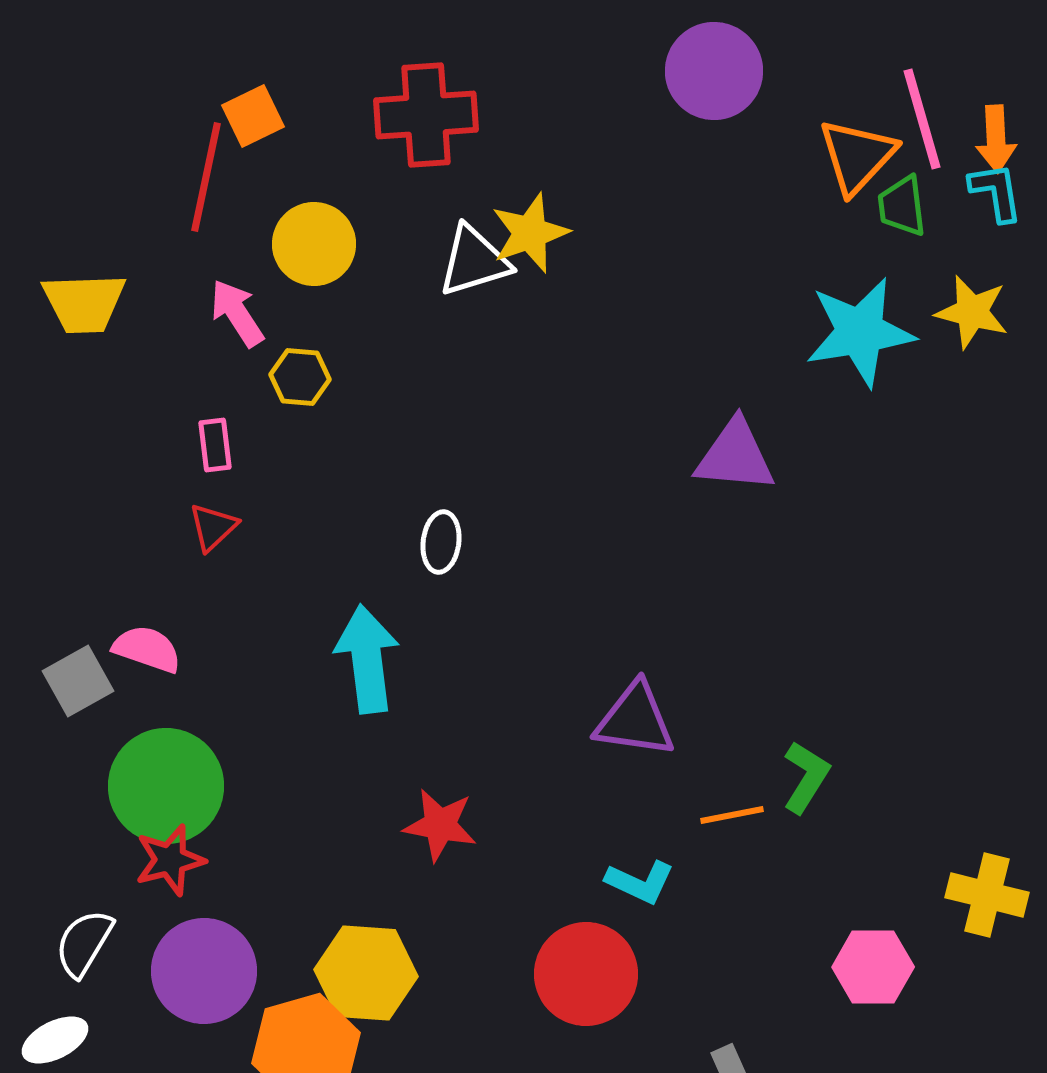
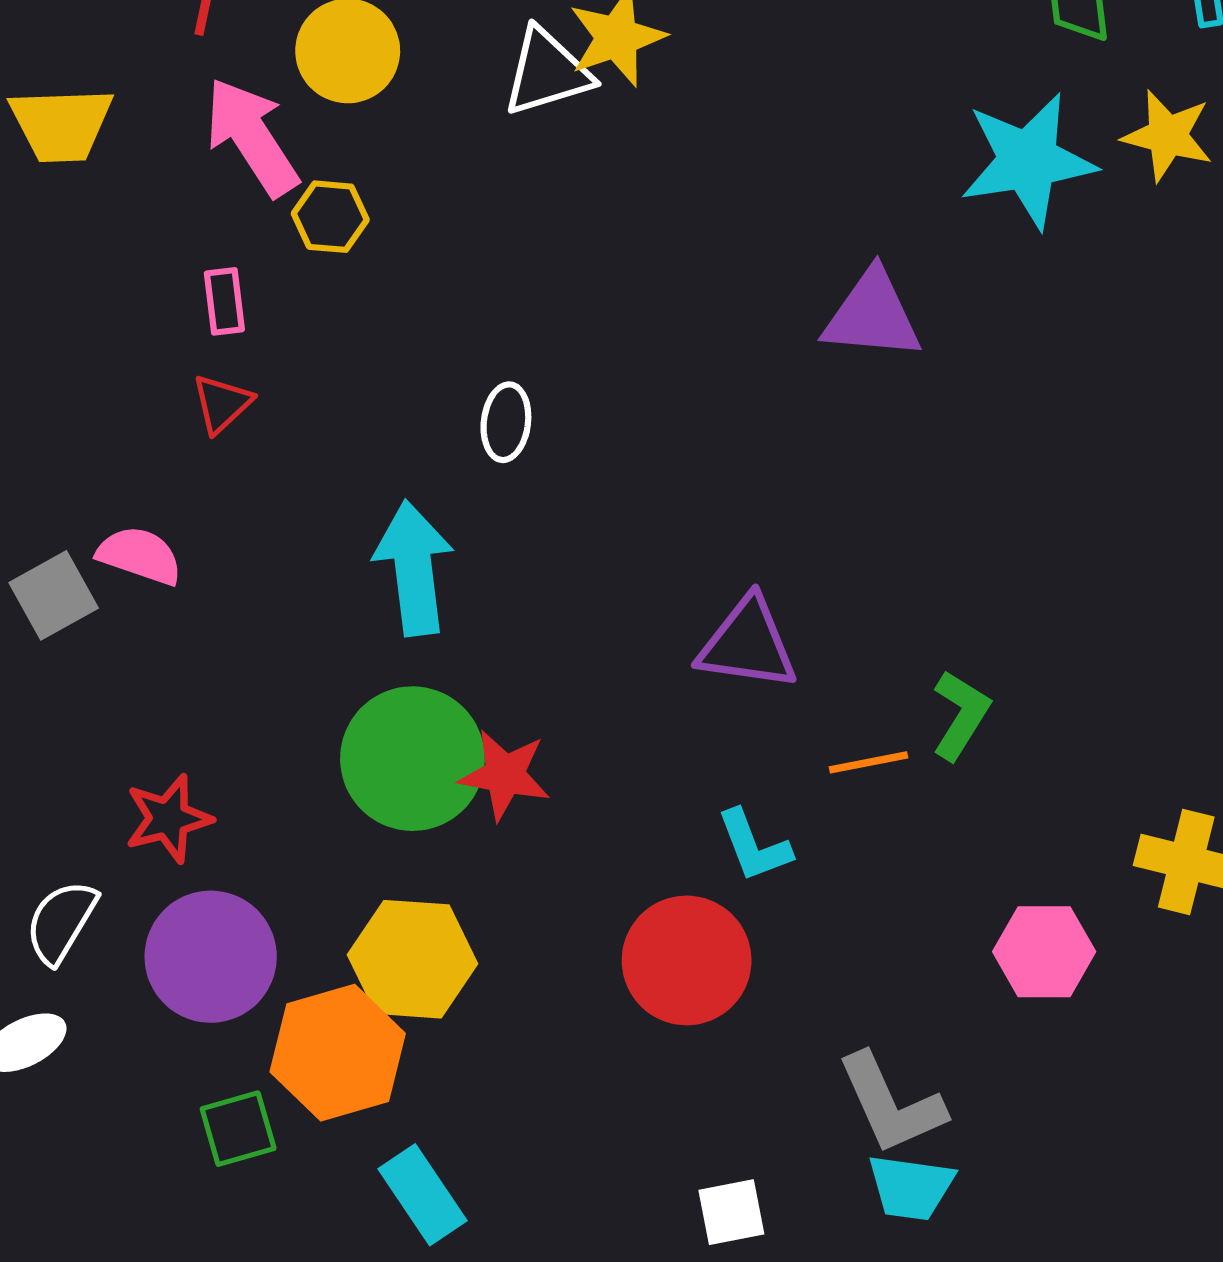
pink arrow: (237, 313) -> (252, 137), size x1.4
green circle: (166, 786) -> (412, 759), moved
cyan L-shape: (640, 882) -> (754, 846), turned 44

